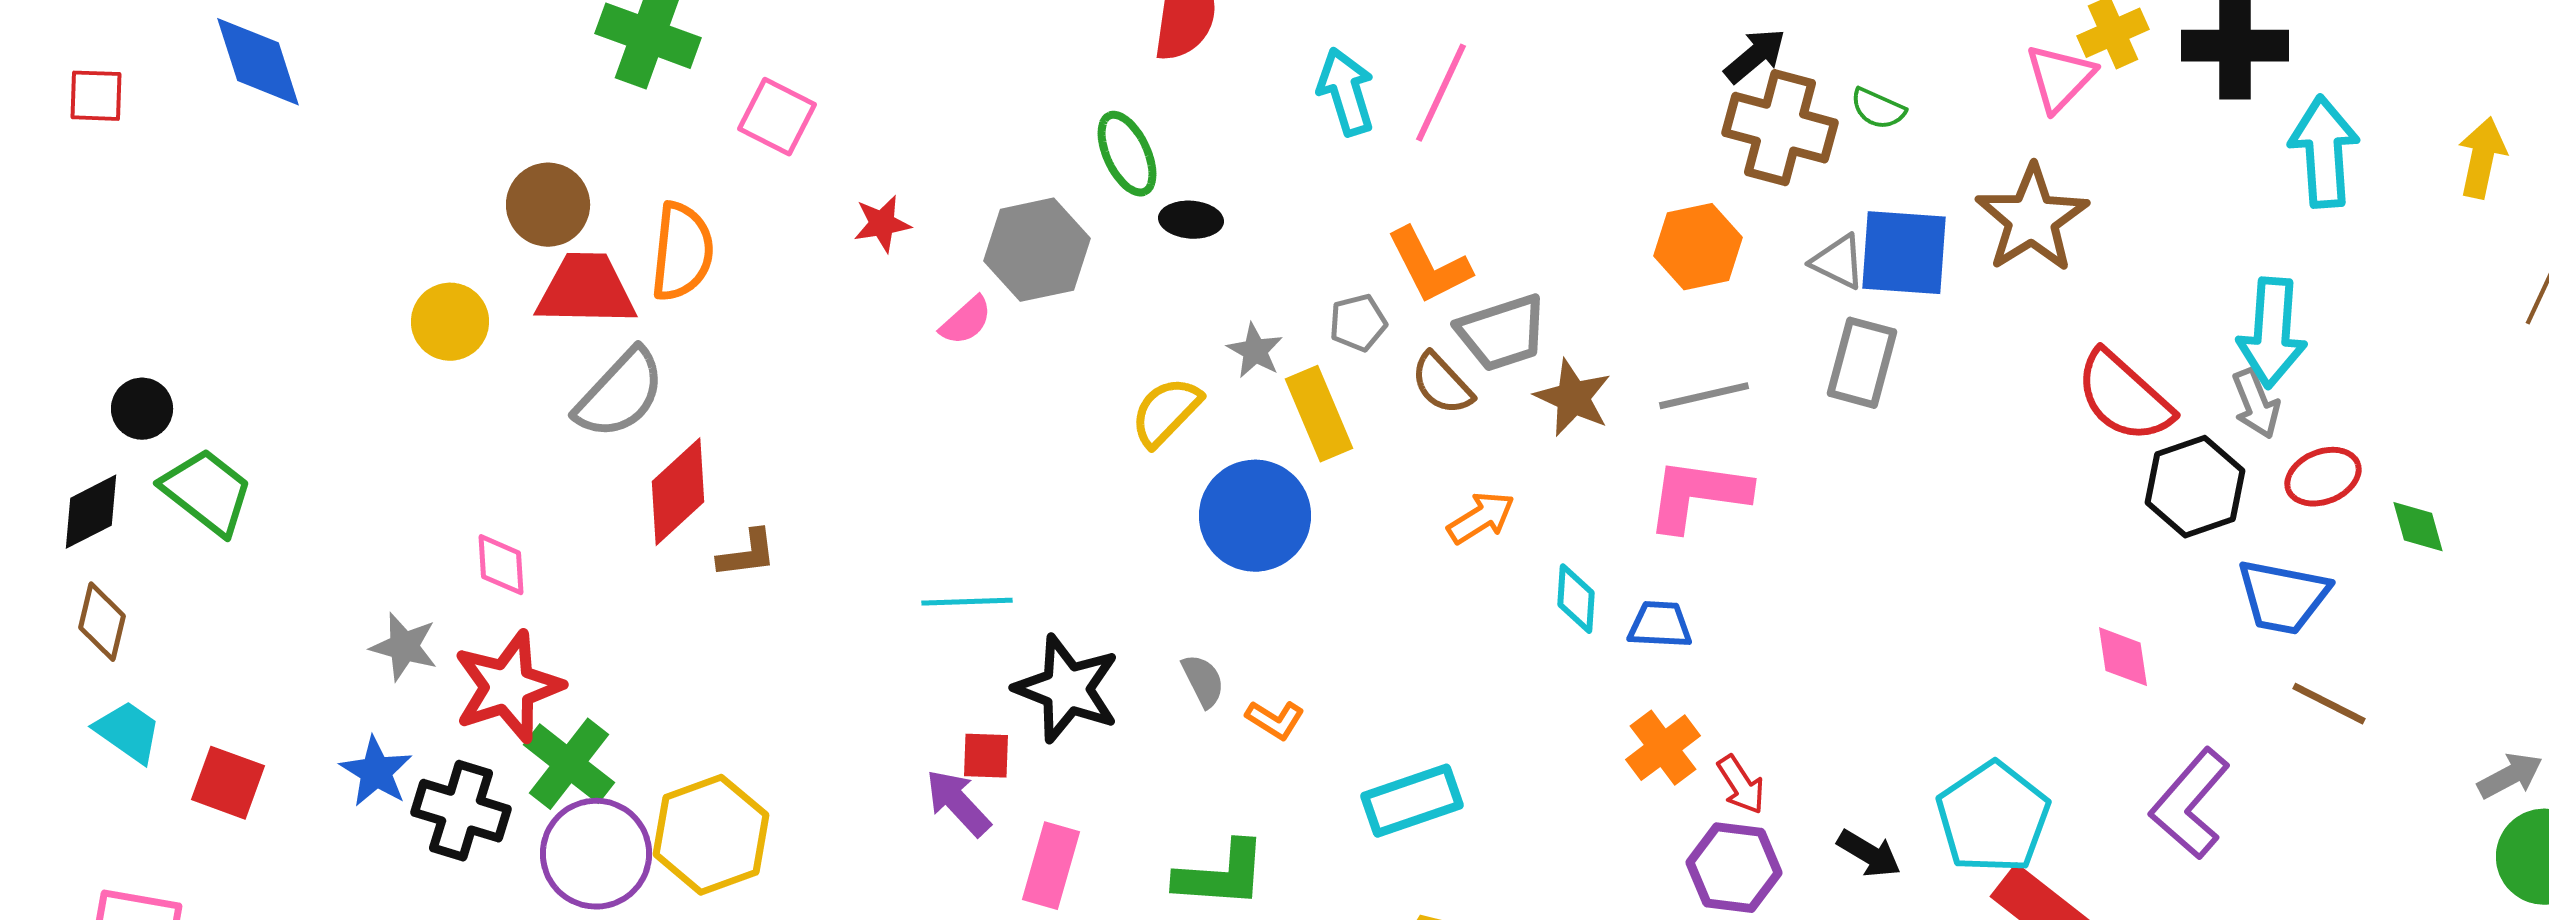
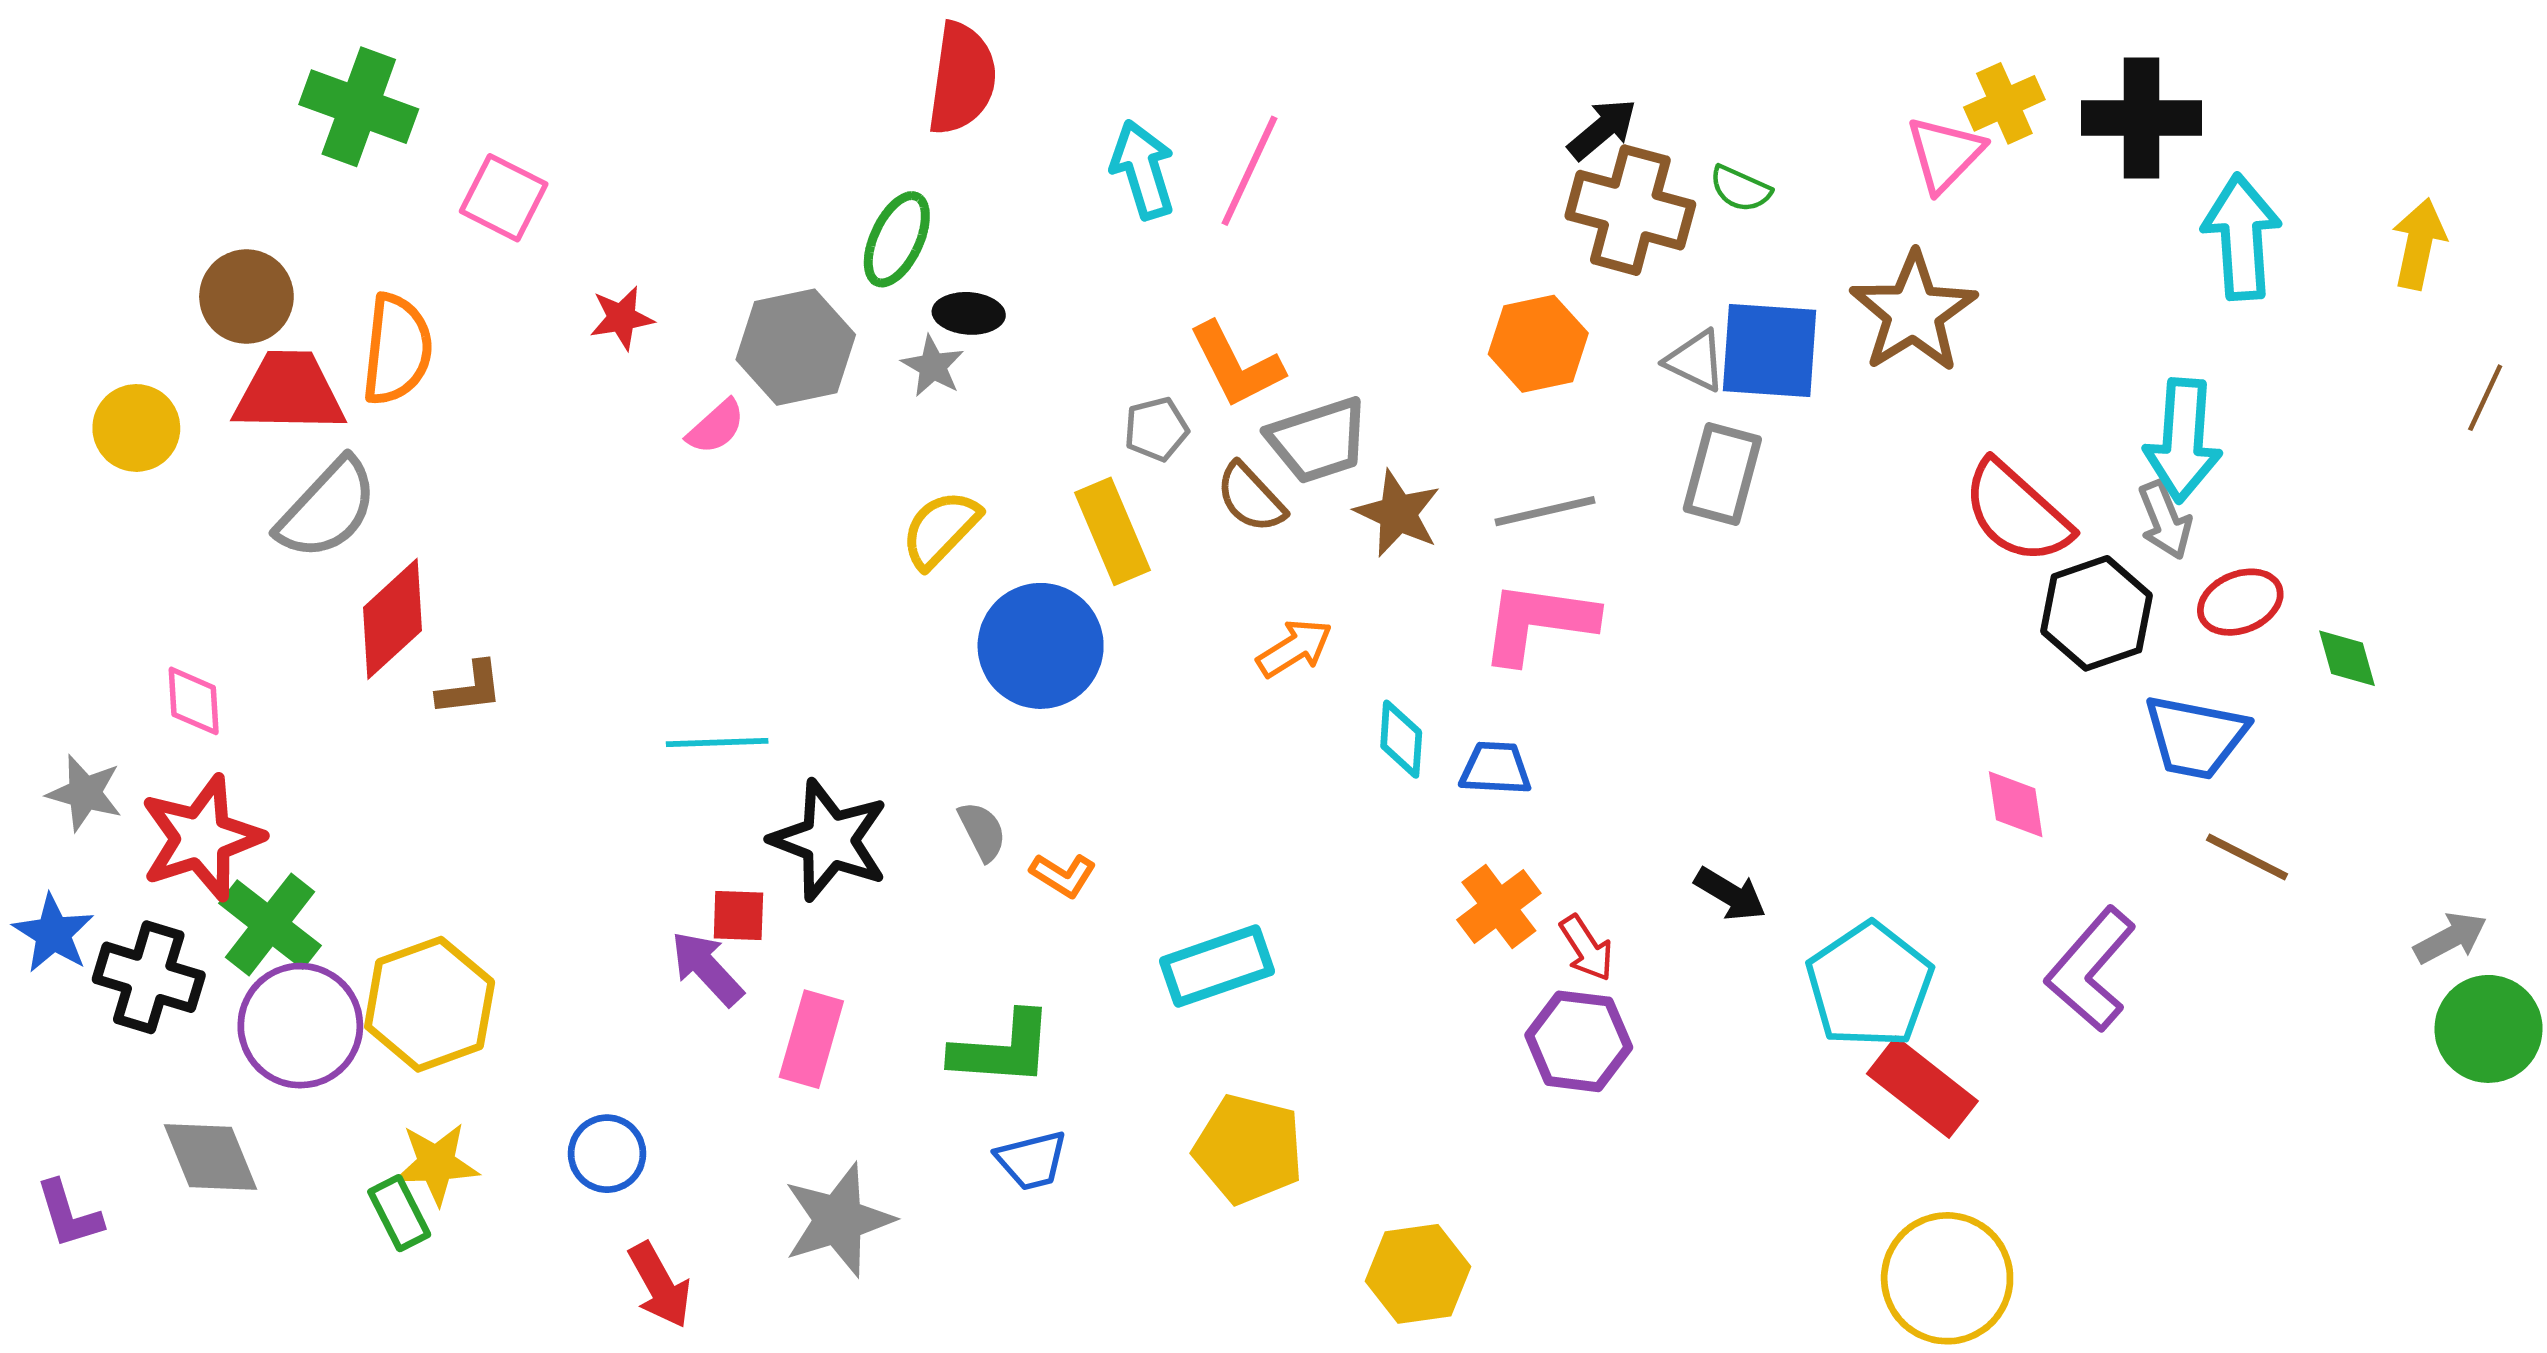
green ellipse: (1127, 154) -> (897, 239), turned 50
gray star: (1255, 351) -> (933, 366), moved
black arrow: (1869, 854) -> (1730, 894), moved

